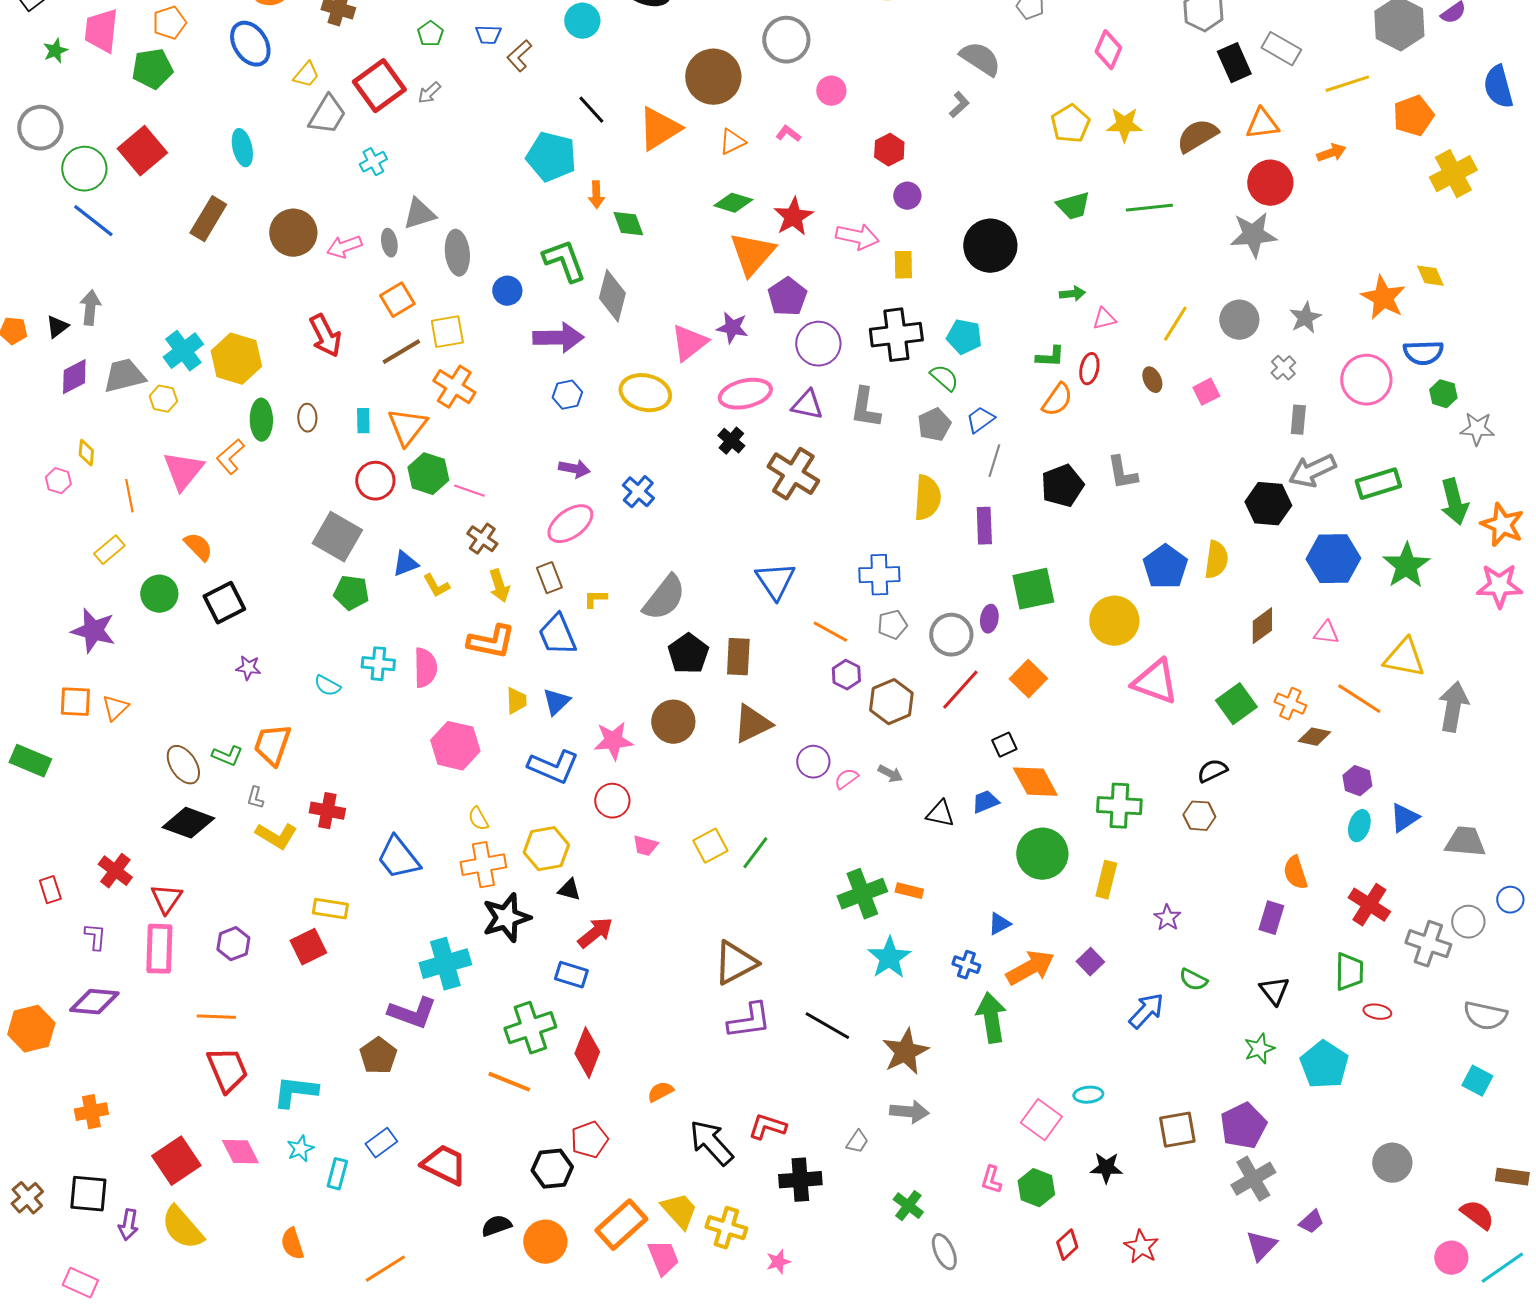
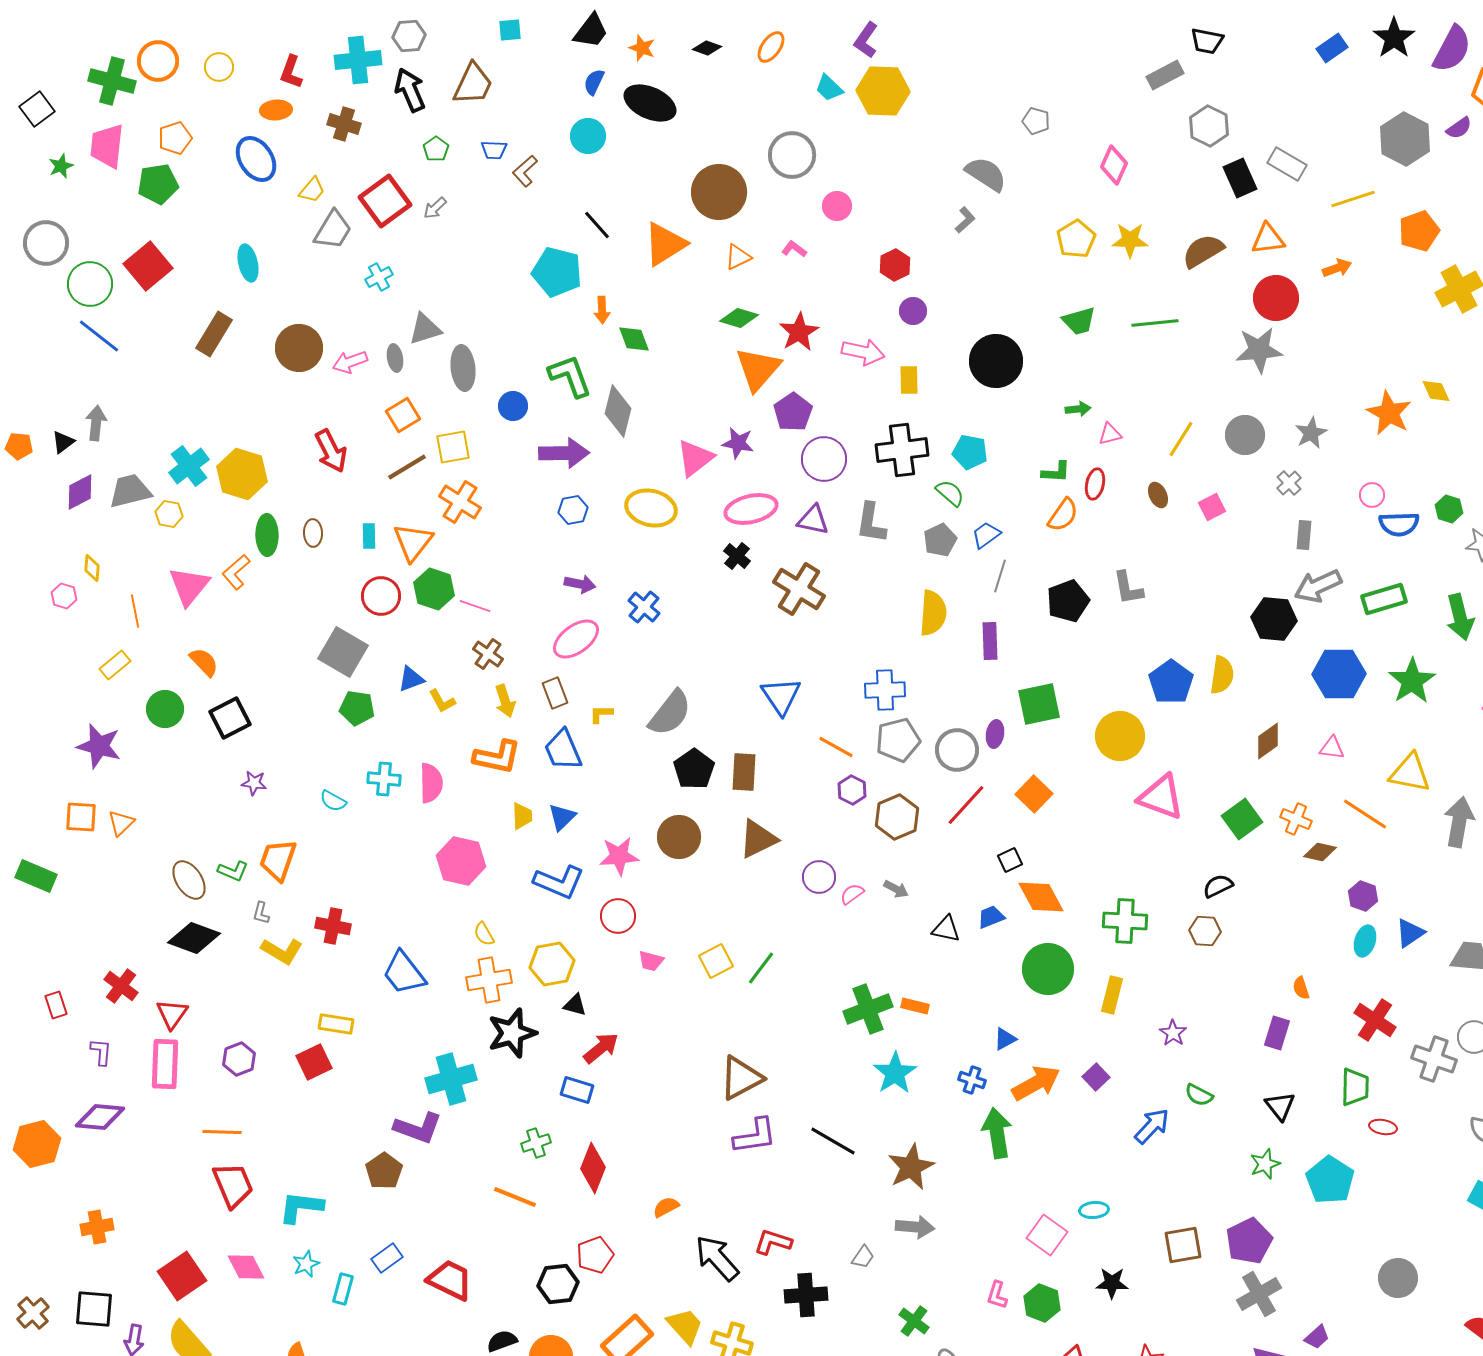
blue semicircle: (1423, 353) -> (1399, 524), moved
pink circle: (1366, 380) -> (1372, 495), size x0.5
gray pentagon: (892, 625) -> (898, 740), size x1.5
orange semicircle: (1295, 873) -> (1301, 988), size x0.7
green cross: (530, 1028) -> (536, 1143), size x0.6

